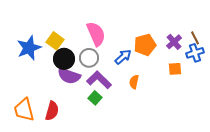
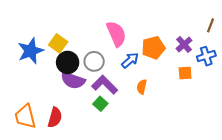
pink semicircle: (96, 34) -> (116, 34), moved
brown line: (195, 38) -> (211, 25), moved, turned 48

